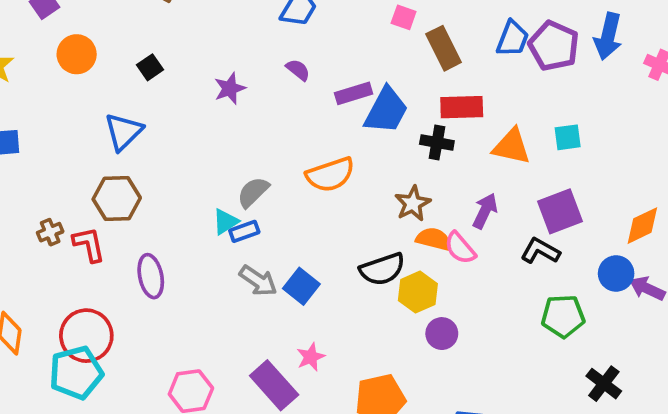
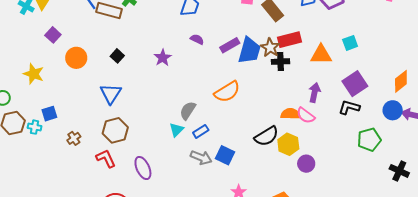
brown star: (413, 203) -> (270, 48), moved
blue rectangle: (244, 231) -> (201, 131), moved
brown cross: (50, 232) -> (74, 138), moved

